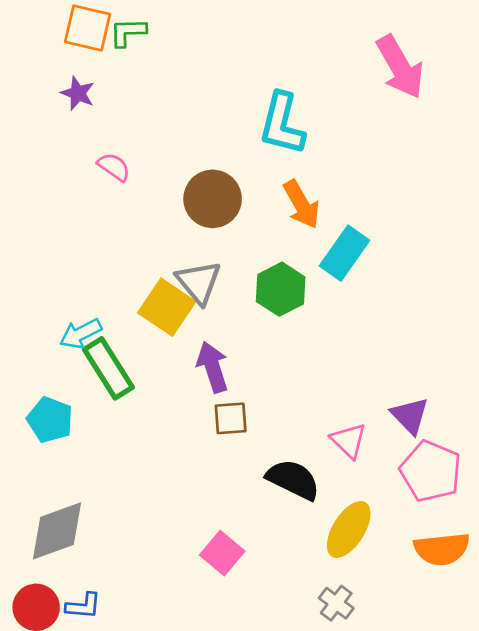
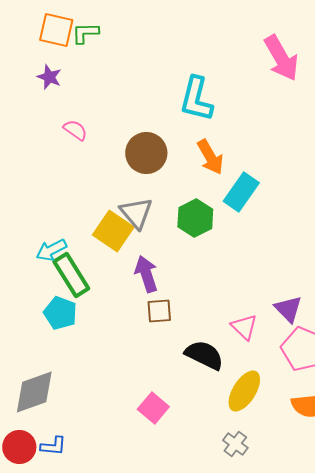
cyan pentagon: (50, 420) -> (60, 313), moved

